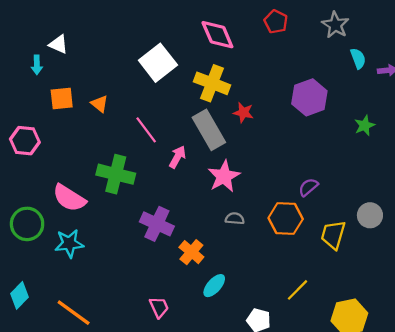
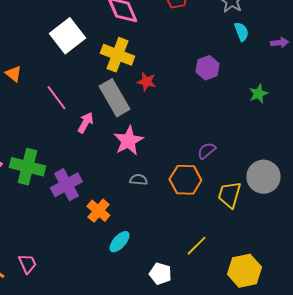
cyan semicircle: (358, 58) -> (241, 32), moved
purple hexagon: (309, 97) -> (207, 68), size x0.7
green cross: (116, 174) -> (27, 167), moved
gray circle: (370, 215) -> (263, 177), size x1.4
purple cross: (157, 224) -> (66, 185), turned 36
pink trapezoid: (159, 307) -> (27, 264), moved

